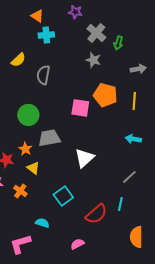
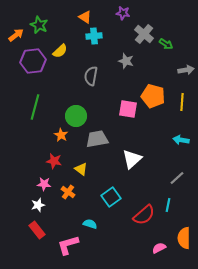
green arrow: (118, 43) -> (166, 44), turned -72
yellow semicircle: (18, 60) -> (60, 51), moved
gray star: (93, 60) -> (126, 61), moved
orange star: (25, 149) -> (61, 135), moved
pink semicircle: (77, 244) -> (159, 248), moved

